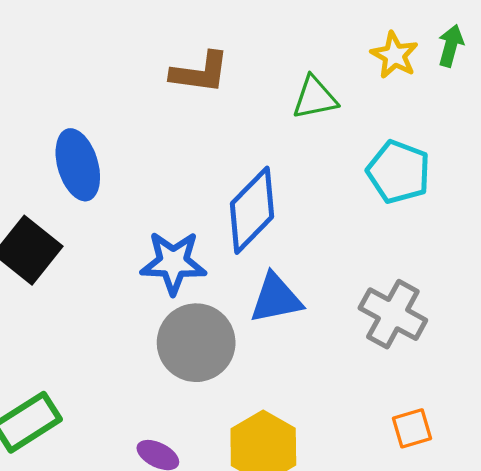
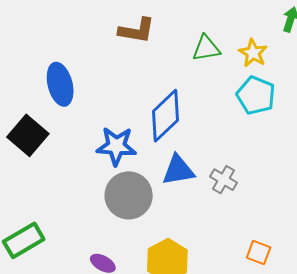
yellow star: (394, 55) -> (253, 53), moved
gray cross: (393, 314) -> (224, 180), moved, size x0.7
orange square: (412, 428) -> (259, 252), turned 35

